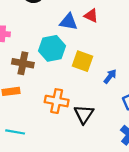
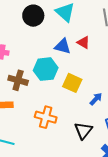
black triangle: (84, 114) -> (83, 130), moved

